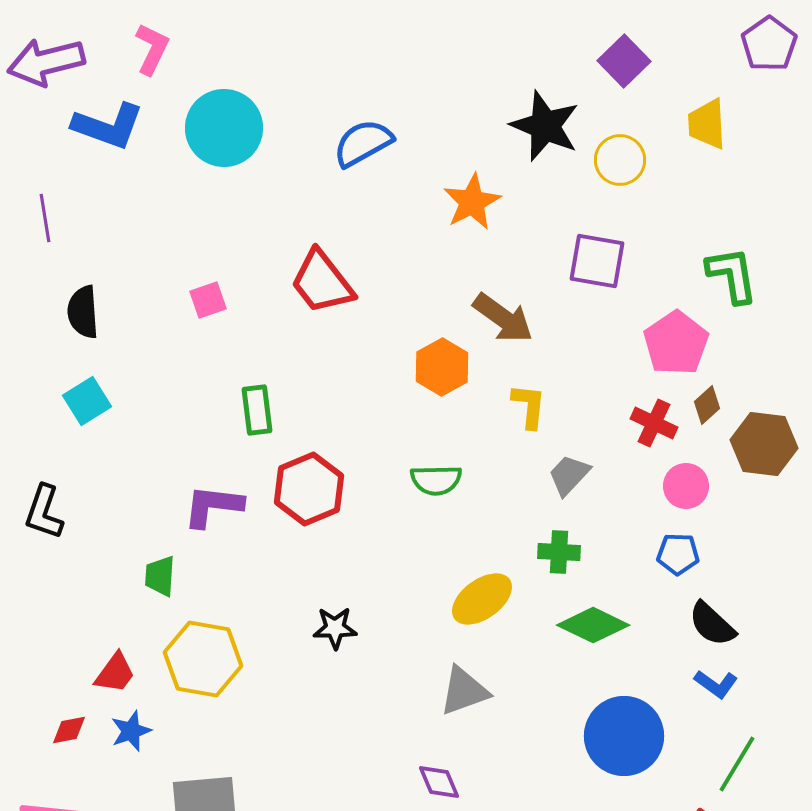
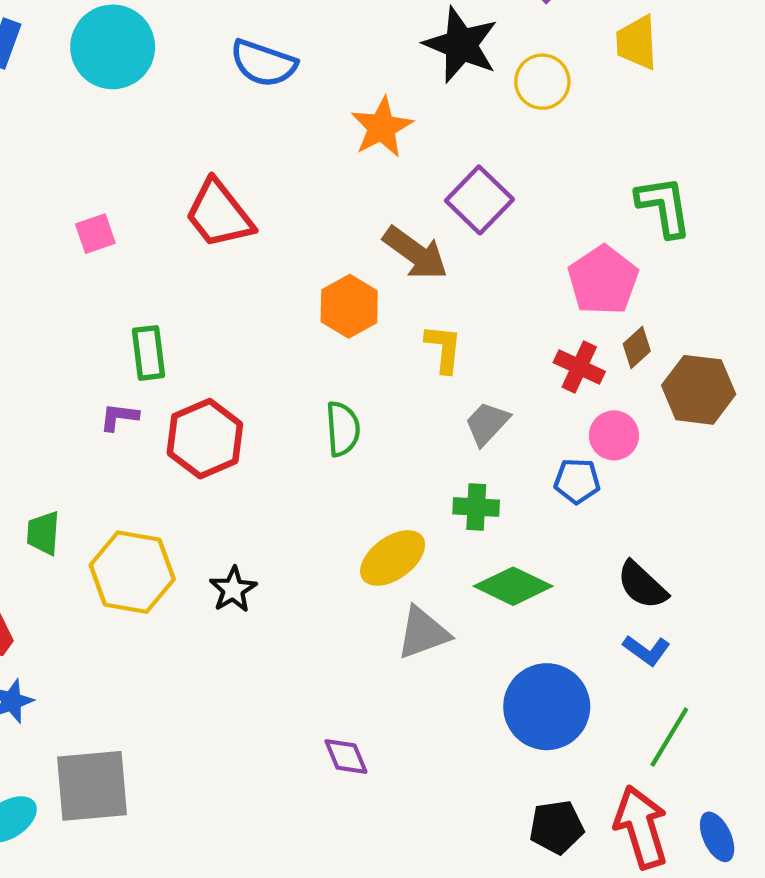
blue semicircle: (363, 143) -> (263, 63), turned -132
purple square: (597, 261) -> (479, 200), moved, turned 34
green semicircle: (436, 480) -> (343, 429), turned -93
purple L-shape: (213, 506) -> (119, 417), moved, size x0.6
blue pentagon: (678, 554) -> (577, 481), moved
black star: (335, 628) -> (233, 589), turned -30
yellow hexagon: (203, 659) -> (132, 572), moved
gray triangle: (464, 691) -> (423, 633), moved

